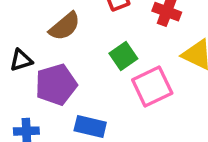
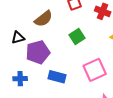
pink square: (152, 87) -> (95, 70), moved

